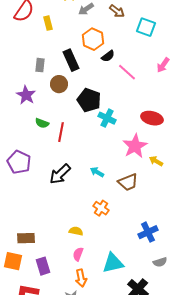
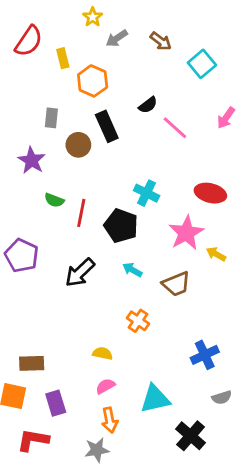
cyan square: (146, 27) -> (202, 64), turned 30
orange hexagon: (93, 39) -> (93, 81), moved
black rectangle: (71, 60) -> (107, 126), moved
black pentagon: (89, 100) -> (121, 226), moved
pink semicircle: (78, 254) -> (105, 386), turned 40

